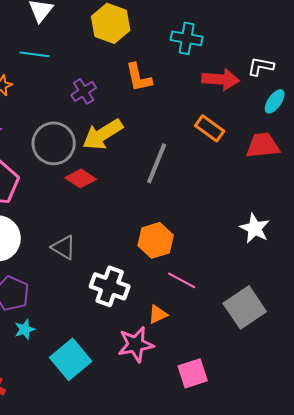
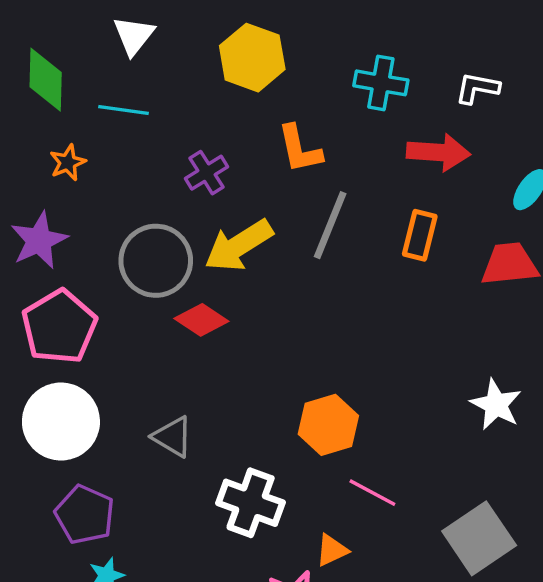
white L-shape: (261, 66) -> (477, 88), moved
orange rectangle: (210, 128) -> (420, 235), turned 68
gray line: (157, 163) -> (330, 225), moved

